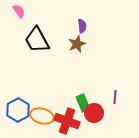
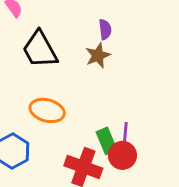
purple line: (115, 97) -> (125, 132), moved
orange ellipse: (42, 116) -> (47, 110), moved

